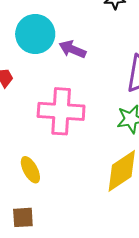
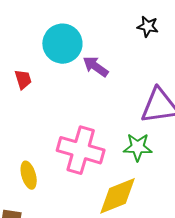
pink cross: (61, 111) -> (81, 150), moved

